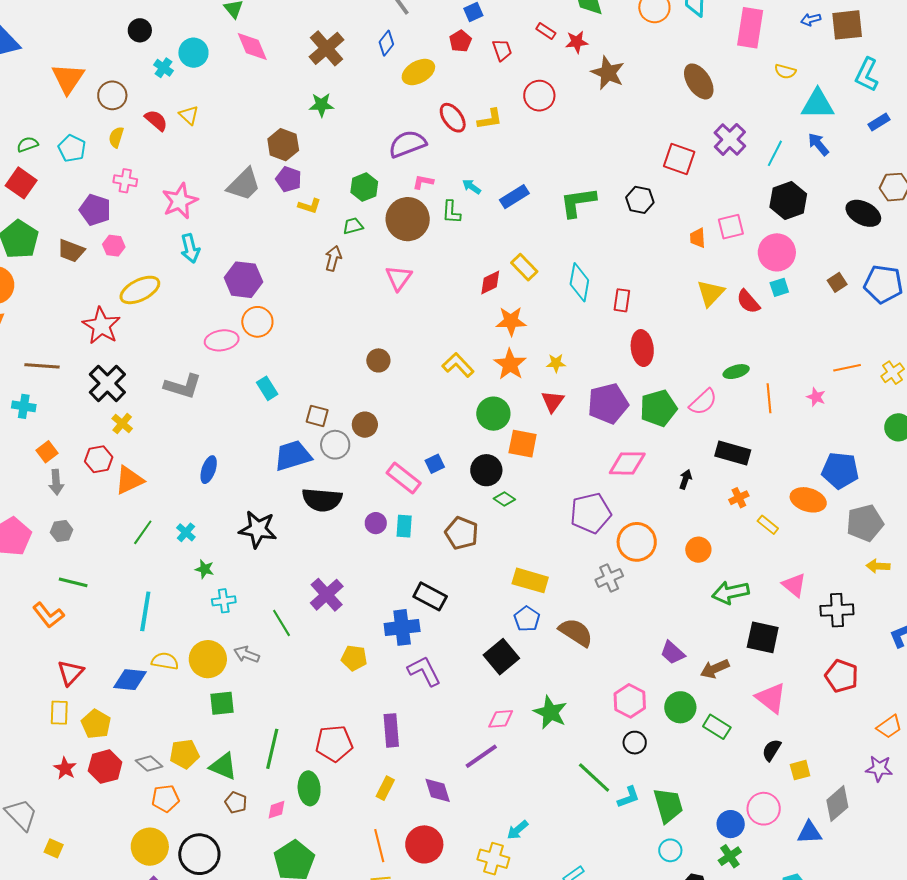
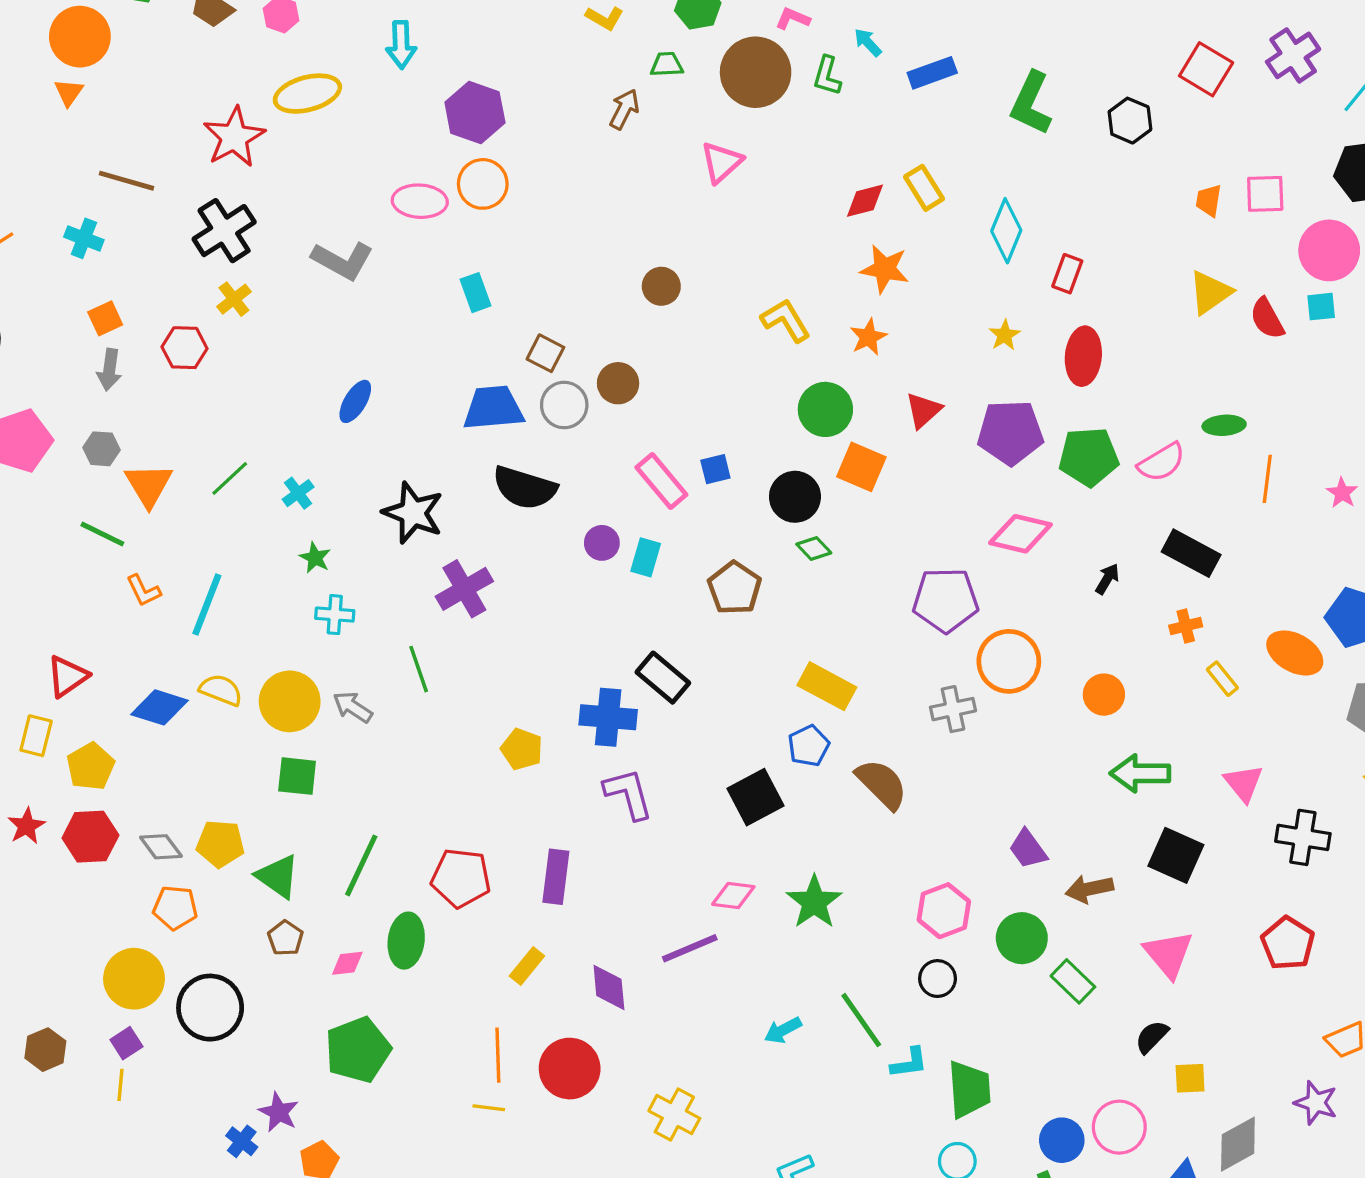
green L-shape: (578, 202) -> (1031, 103), turned -69
yellow star: (556, 363) -> (1005, 335), moved, turned 30
orange star: (510, 364) -> (868, 337), size x0.7
orange triangle: (129, 480) -> (149, 485), moved, turned -48
purple cross: (327, 595) -> (464, 589), moved
orange L-shape: (48, 615) -> (143, 591), moved, size x0.7
cyan arrow: (518, 830) -> (783, 1030), moved

